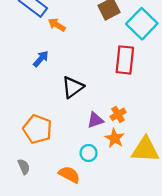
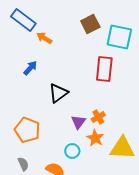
cyan square: (142, 24) -> (119, 37), turned -32
purple triangle: (95, 120) -> (78, 122), turned -35
gray semicircle: (24, 167) -> (23, 164), moved

